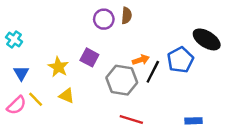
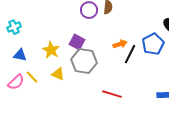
cyan cross: (14, 39) -> (14, 27), turned 32
blue triangle: (21, 73) -> (20, 55), turned -48
gray hexagon: (122, 80) -> (84, 61), moved

